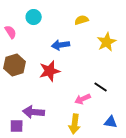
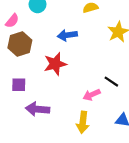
pink semicircle: (11, 32) -> (12, 21), turned 72
brown hexagon: (15, 65) -> (20, 44), moved
purple square: (17, 126) -> (19, 85), moved

